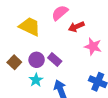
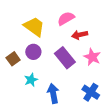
purple rectangle: (55, 59) -> (65, 58), moved, size x1.5
purple circle: (37, 60) -> (33, 52), moved

